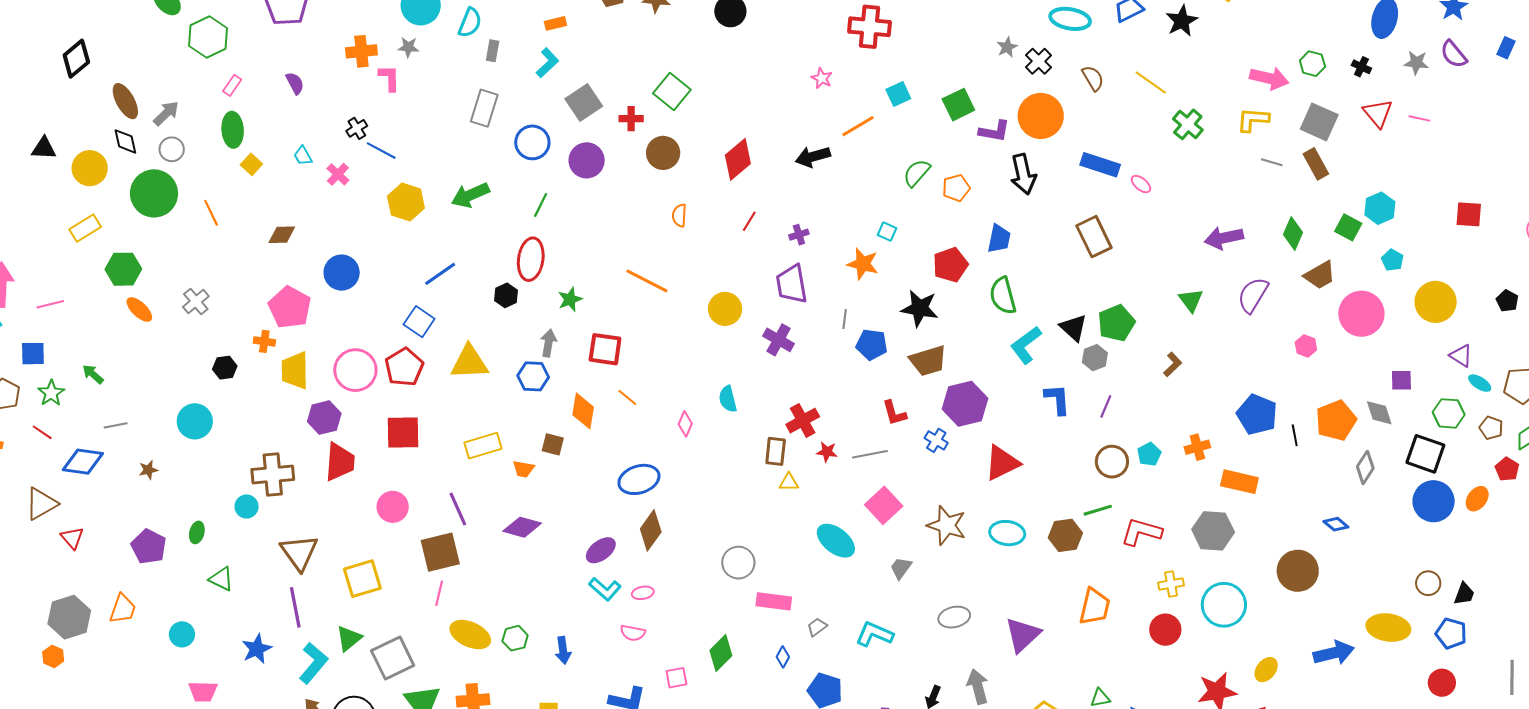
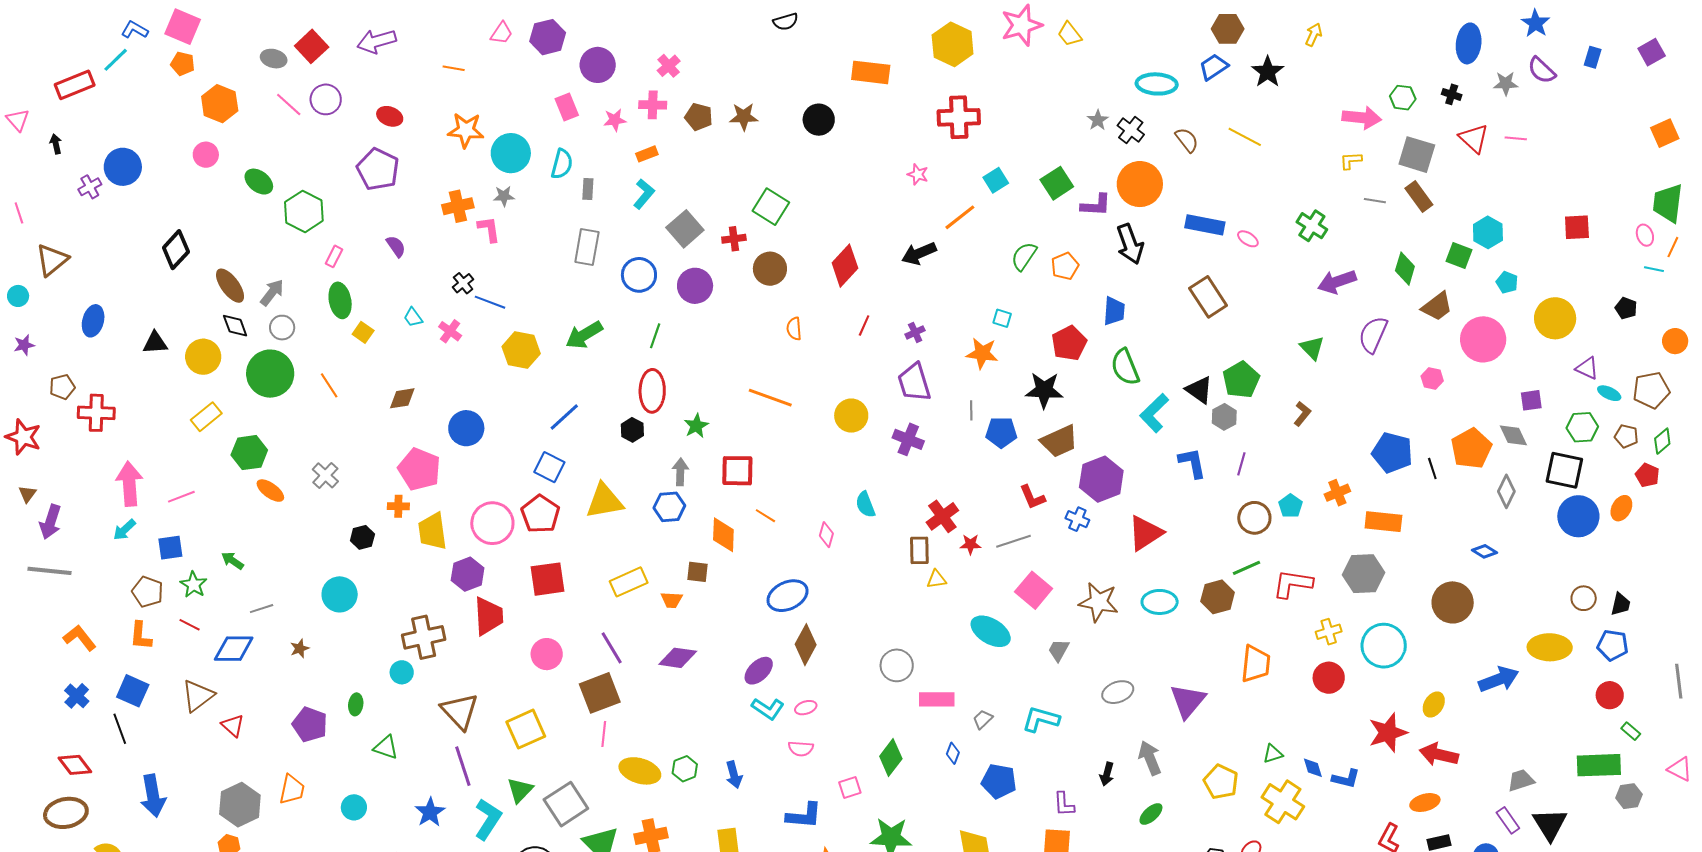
yellow L-shape: (1253, 120) -> (1351, 161), size x0.7
green cross: (1188, 124) -> (1312, 226), moved

